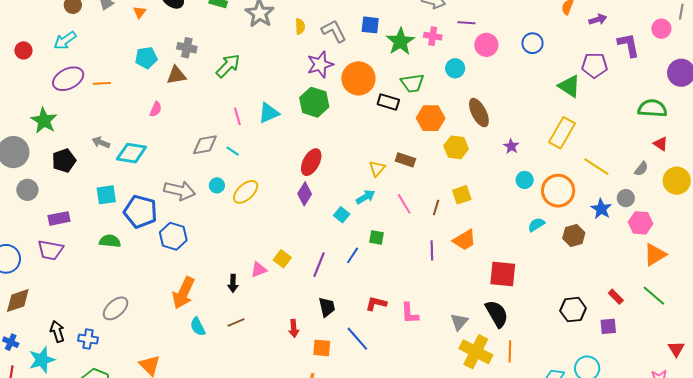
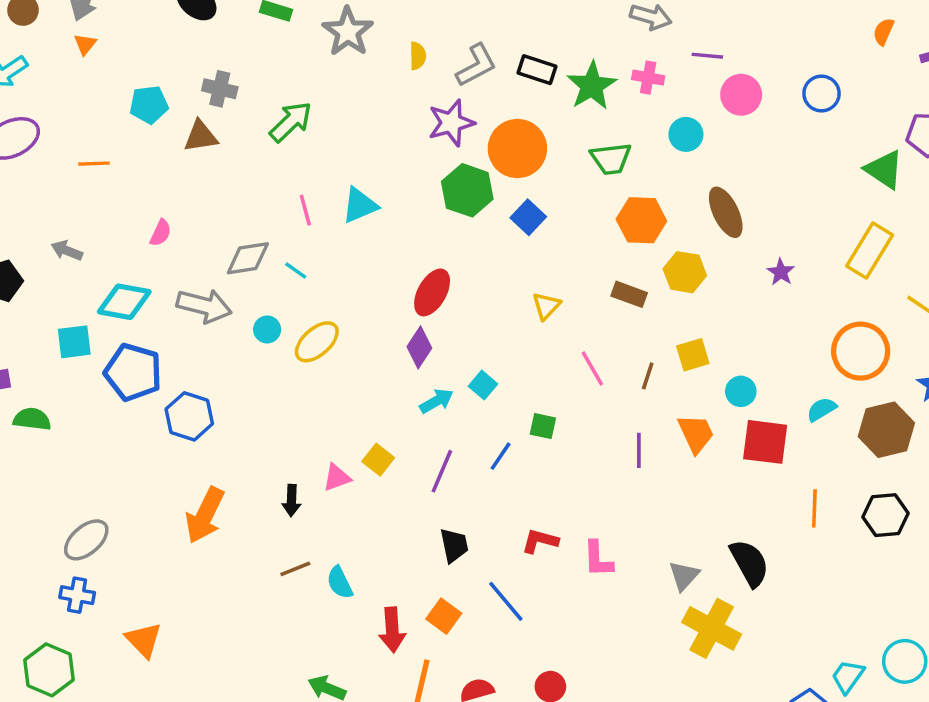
orange triangle: (140, 12) -> (85, 44), moved
blue square: (370, 25) -> (528, 217), moved, turned 36
gray L-shape: (334, 31) -> (476, 65), turned 88
orange line: (102, 83) -> (94, 164), moved
green hexagon: (314, 102) -> (467, 190), moved
black rectangle: (388, 102) -> (537, 70), moved
pink semicircle: (156, 109) -> (161, 233), moved
cyan diamond: (131, 153) -> (124, 302), moved
brown rectangle: (405, 160) -> (629, 294), moved
cyan circle: (525, 180) -> (741, 391), moved
gray arrow: (180, 191) -> (204, 306), moved
cyan arrow: (366, 197) -> (436, 401), moved
brown hexagon: (574, 236) -> (886, 430), size x1.4
orange trapezoid: (464, 240) -> (696, 434), turned -85
green semicircle: (110, 241) -> (32, 419), moved
red square: (503, 274) -> (765, 442), moved
black hexagon: (573, 310) -> (886, 515), moved
cyan semicircle: (198, 327) -> (340, 582), moved
red arrow: (294, 328) -> (392, 630), moved, size x1.4
blue cross: (88, 339) -> (77, 595), moved
orange square: (322, 348) -> (444, 616), turned 30
orange line: (510, 351) -> (814, 508), moved

